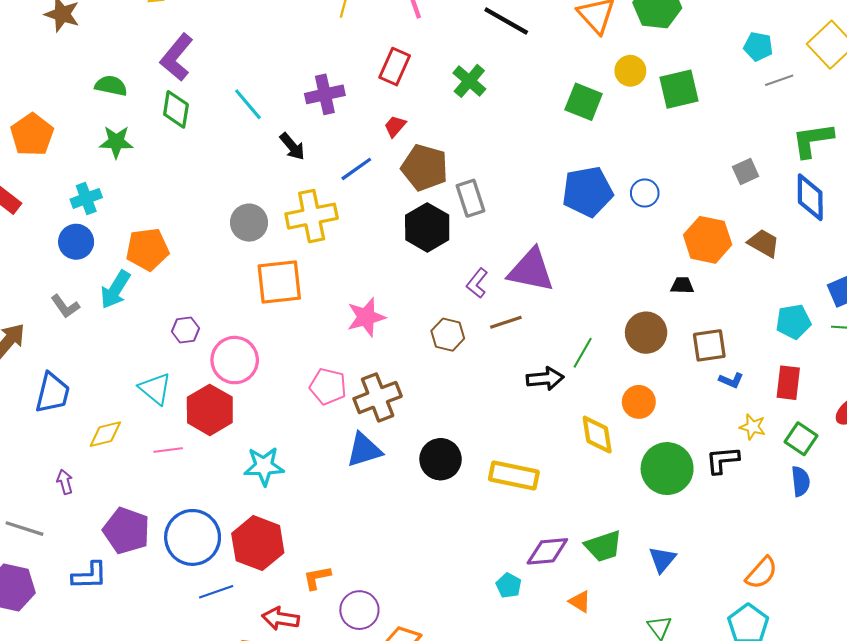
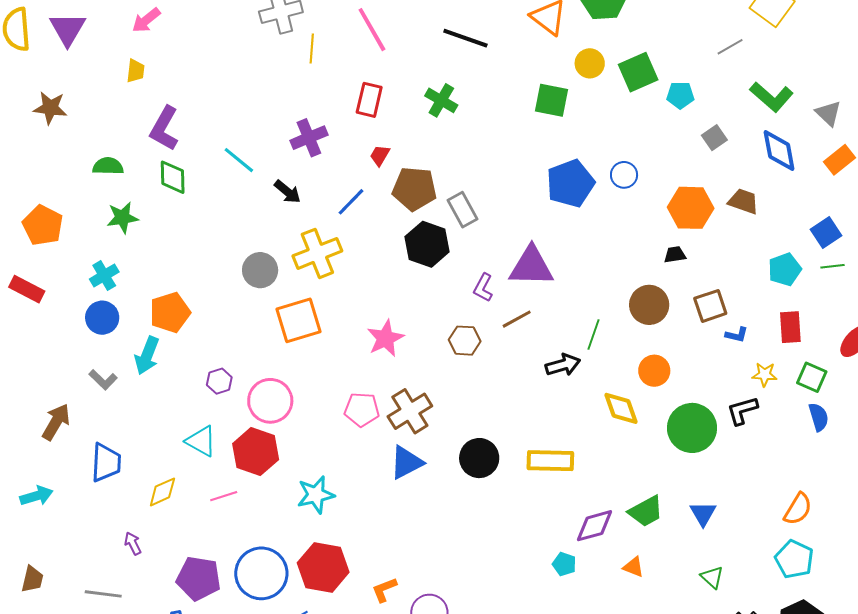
cyan pentagon: (758, 47) -> (680, 95), moved
green L-shape: (813, 140) -> (771, 97), turned -120

